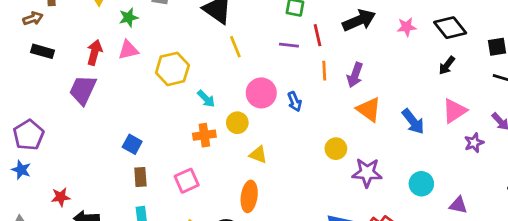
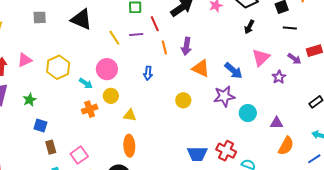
green star: (129, 18) -> (30, 100), moved
yellow line: (235, 47) -> (114, 38), moved
pink circle: (261, 93) -> (107, 69), moved
blue arrow: (295, 102) -> (148, 73), turned 40
purple star: (367, 173) -> (224, 96), moved
pink square: (187, 181) -> (79, 155), moved

